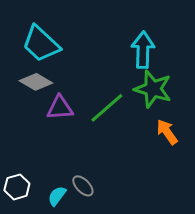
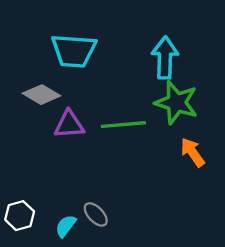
cyan trapezoid: (41, 44) -> (74, 51), moved, turned -39
green line: (107, 108) -> (123, 125), turned 36

